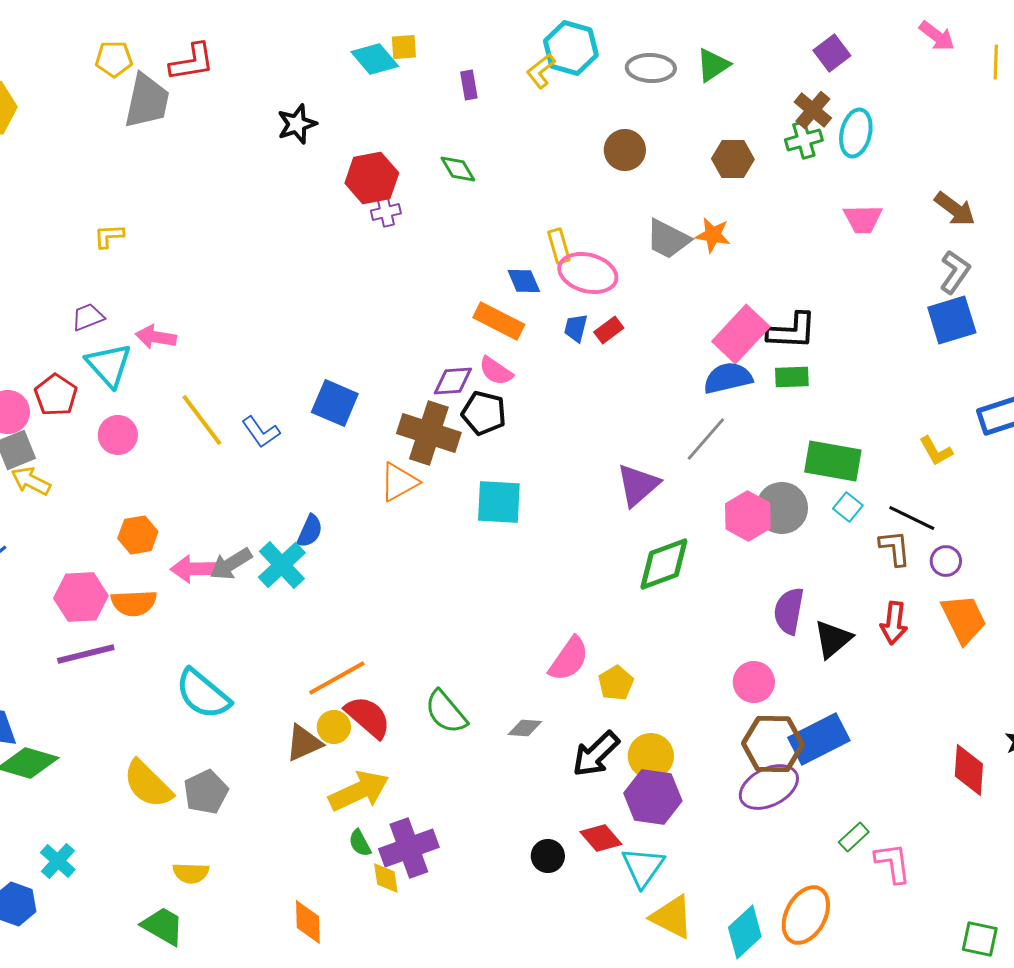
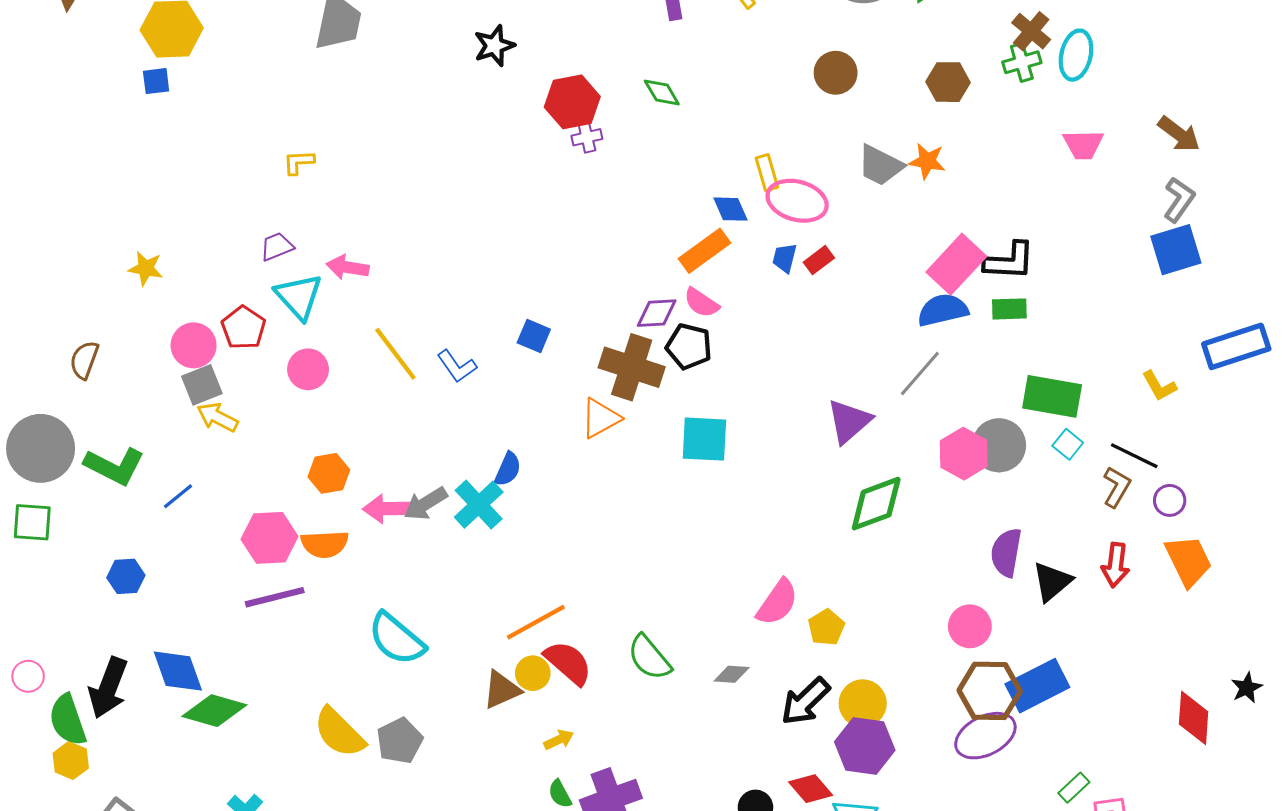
orange rectangle: (499, 321) -> (704, 251), turned -63
blue square: (335, 403) -> (534, 336), size x0.7
brown L-shape: (895, 548) -> (1117, 487), turned 36
yellow arrow: (359, 791) -> (559, 740), size x0.5

